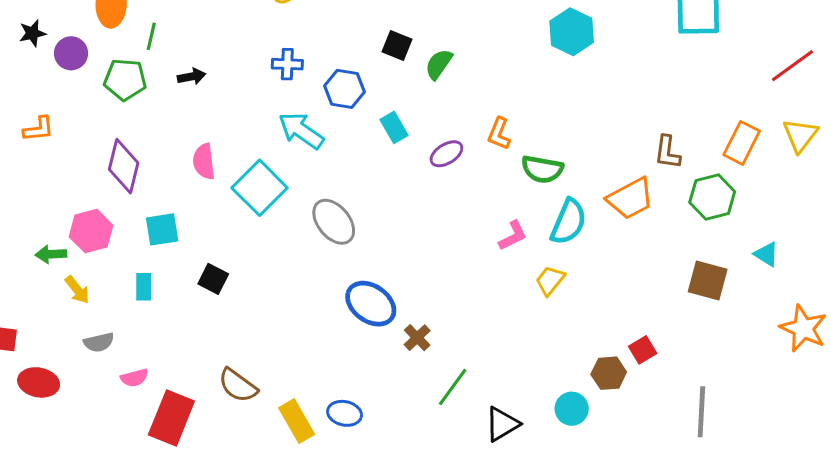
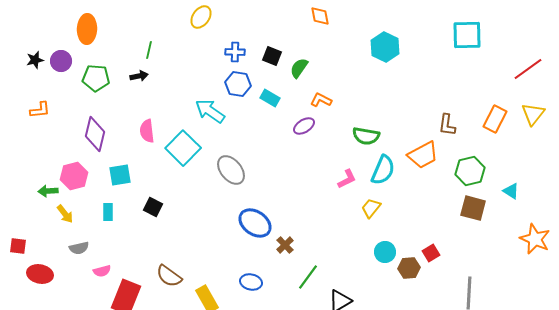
black star: (32, 33) -> (35, 60), moved
green line: (151, 36) -> (149, 50), moved
blue cross: (287, 64) -> (235, 52), moved
cyan rectangle: (394, 127) -> (270, 98), moved, turned -30
orange L-shape: (499, 134) -> (321, 100), moved, turned 95
green hexagon: (712, 197) -> (470, 171), moved
cyan circle: (572, 409) -> (385, 252), moved
blue ellipse: (345, 413) -> (251, 282), moved

